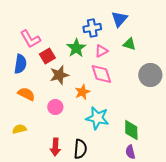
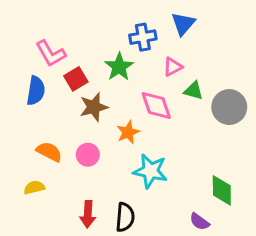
green triangle: (129, 44) -> (194, 91), moved
pink triangle: (101, 51) -> (173, 67), moved
orange semicircle: (26, 94) -> (49, 152), moved
green diamond: (131, 130) -> (222, 190), moved
purple semicircle: (130, 152) -> (199, 222), turned -40

